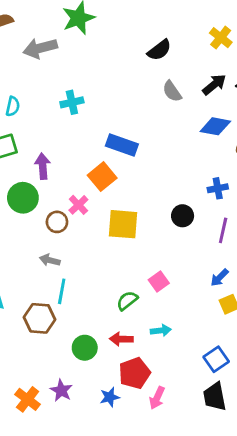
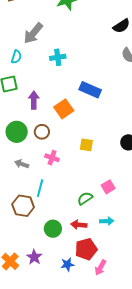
gray arrow: (40, 48) -> (33, 33), moved, turned -40
orange square: (102, 177) -> (64, 109), moved
green circle: (23, 198) -> (17, 132), moved
pink cross: (78, 205) -> (52, 158), moved, turned -32
brown circle: (57, 222) -> (42, 132), moved
yellow square: (123, 224) -> (86, 145), size x0.6
gray arrow: (50, 260) -> (22, 164), moved

